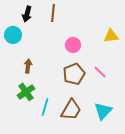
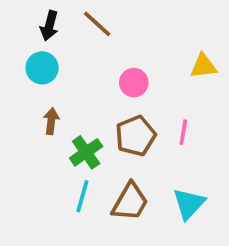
brown line: (53, 13) -> (97, 24), turned -54
cyan circle: (13, 35) -> (42, 68), moved
pink line: (100, 72) -> (183, 132), turned 56
green cross: (26, 92) -> (86, 152), moved

